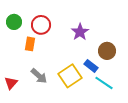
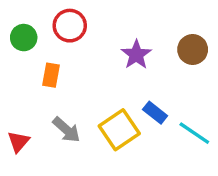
red circle: (41, 25) -> (70, 26), moved
brown circle: (107, 51) -> (193, 49), moved
cyan line: (104, 83) -> (194, 133), moved

